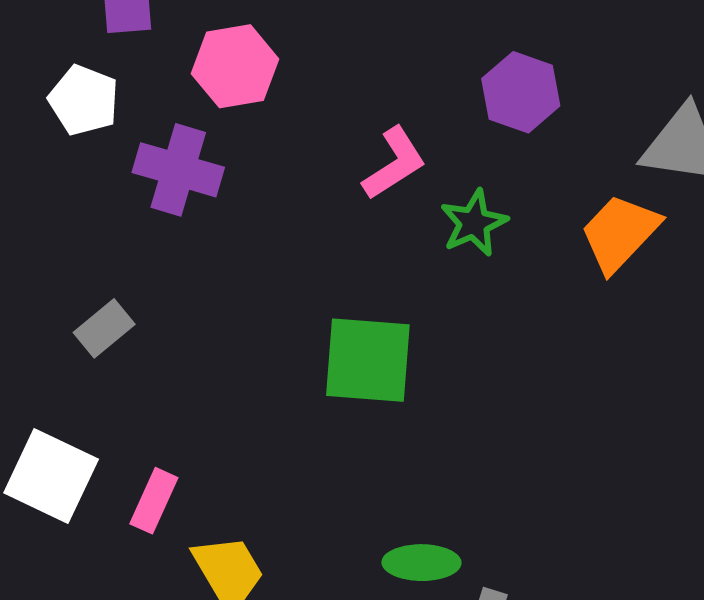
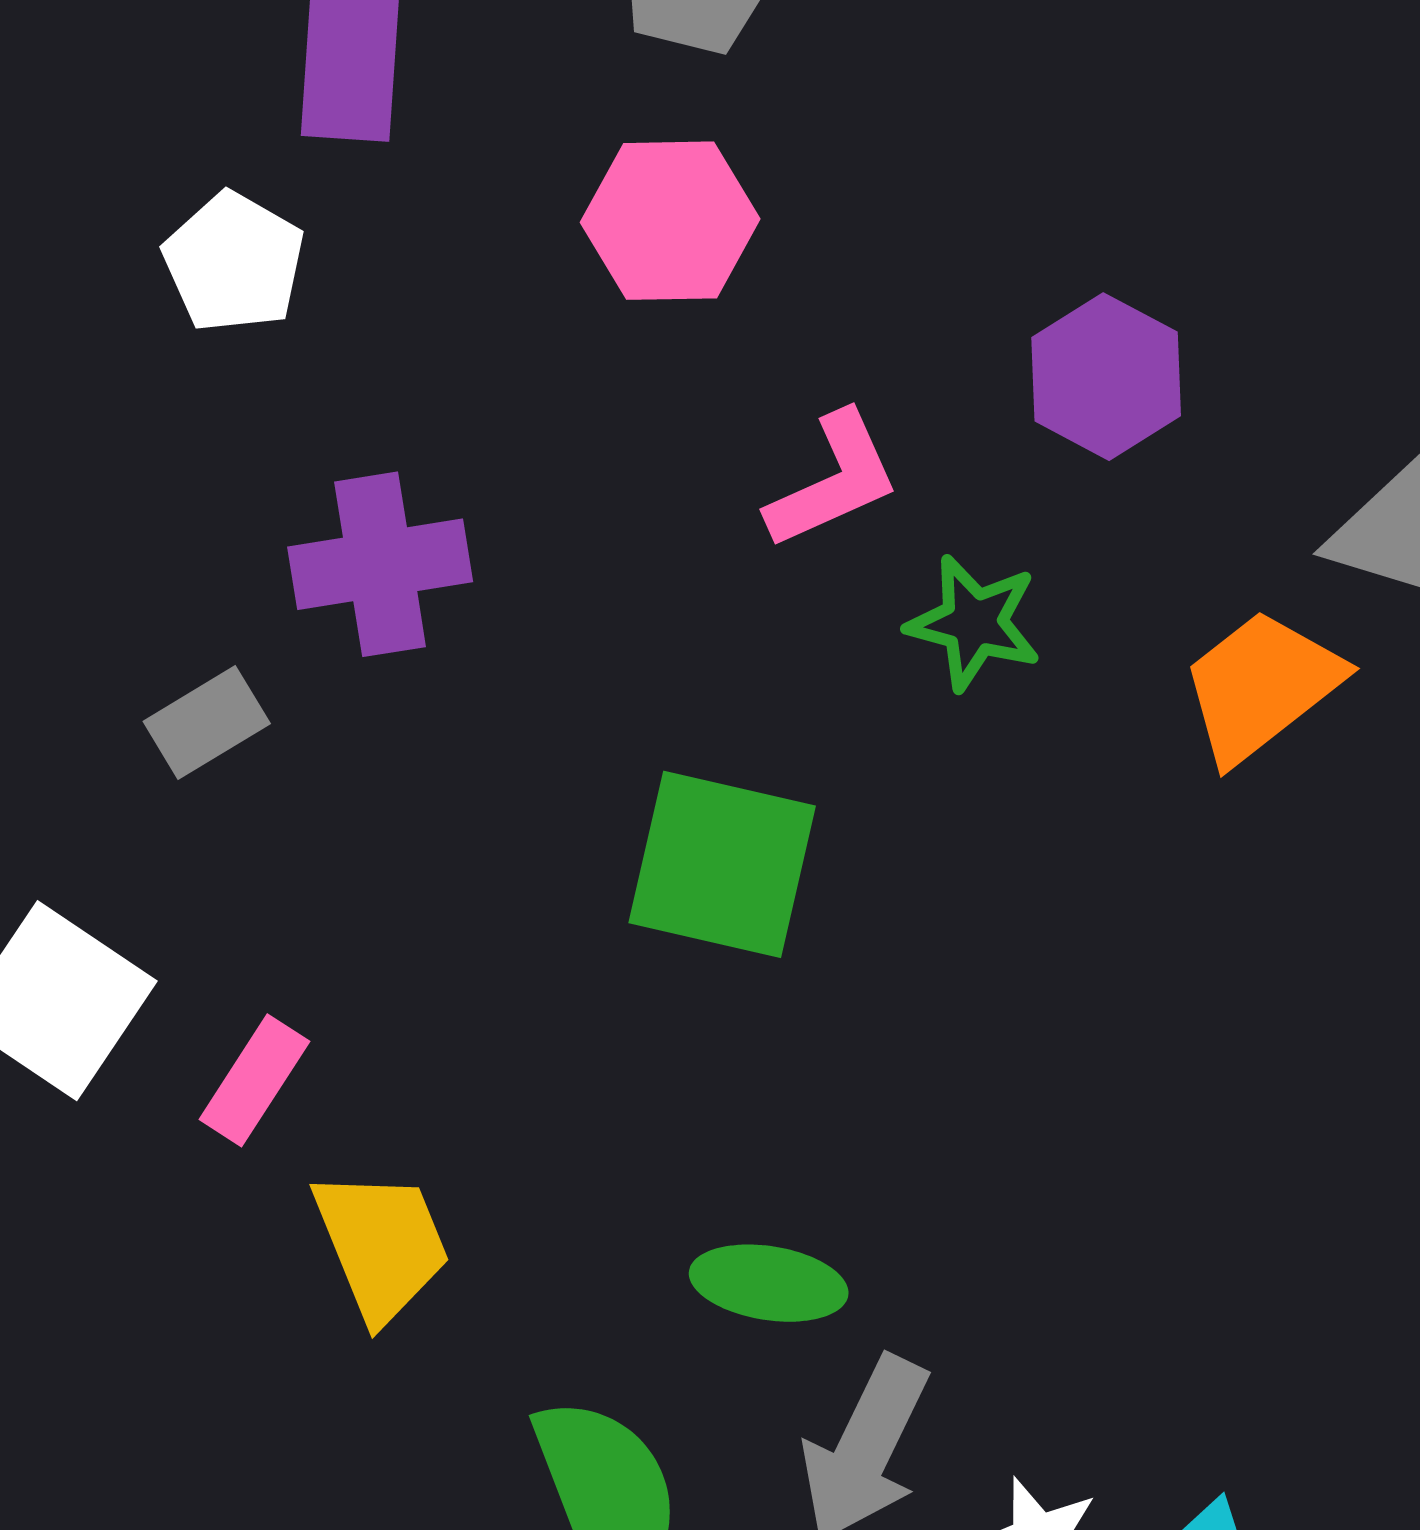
pink hexagon: (235, 66) -> (670, 221), moved
purple cross: (178, 170) -> (380, 564), moved, turned -34
green star: (474, 223) -> (974, 623), turned 30

